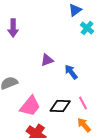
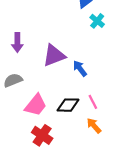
purple arrow: (13, 28) -> (17, 42), moved
purple triangle: (47, 60) -> (54, 55), size x1.6

